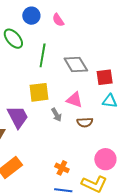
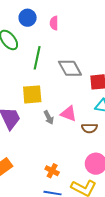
pink semicircle: (58, 20) -> (54, 23), turned 32
pink triangle: (74, 100) -> (69, 114), moved
brown semicircle: (85, 122) -> (89, 128), moved

